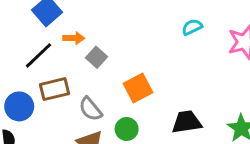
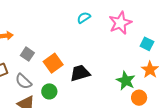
gray square: (96, 57) -> (27, 54), moved
black trapezoid: (187, 122) -> (80, 73), moved

